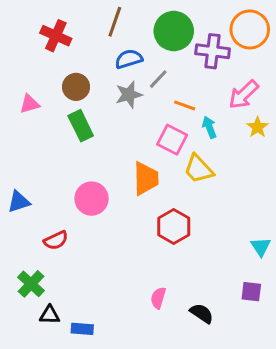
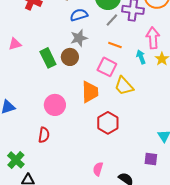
gray line: (158, 79) -> (112, 20), moved
brown circle: (76, 87) -> (70, 57), moved
pink arrow: (244, 95) -> (153, 38), turned 130
cyan arrow: (209, 127) -> (141, 57), moved
red semicircle: (56, 240) -> (44, 135), moved, turned -56
purple square: (251, 292) -> (151, 159), moved

